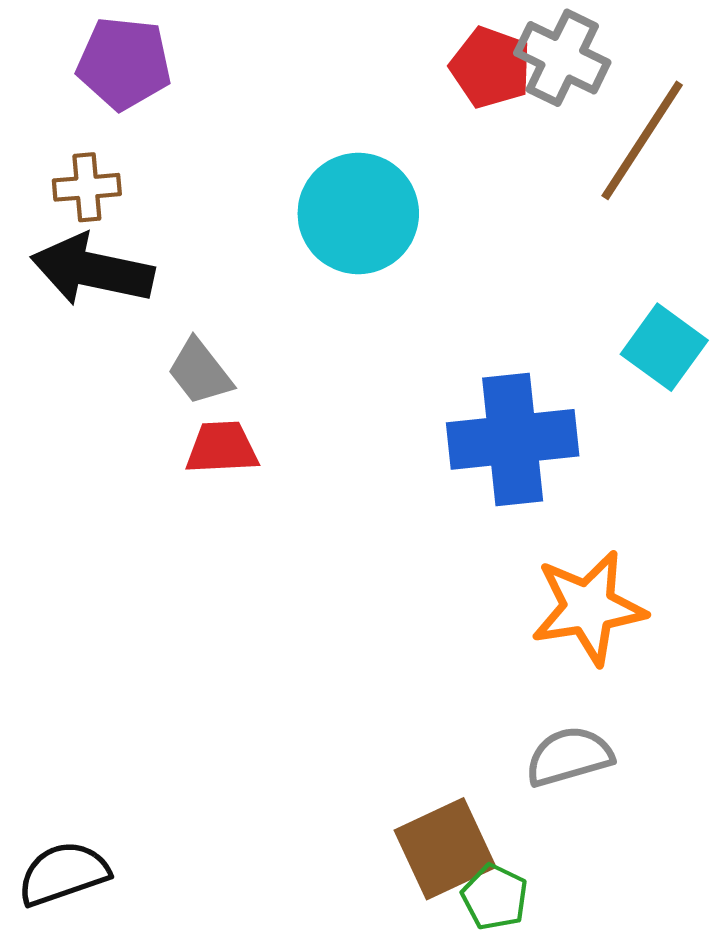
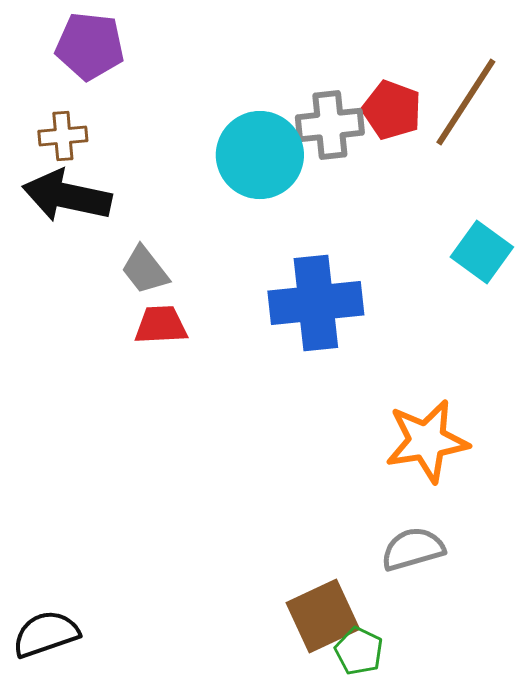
gray cross: (562, 58) -> (330, 125), moved, turned -32
red pentagon: (491, 67) -> (392, 110), moved
blue cross: (513, 439) -> (316, 303), moved

